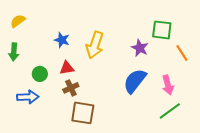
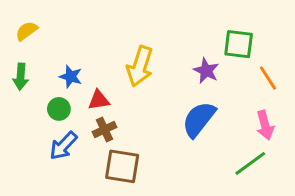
blue star: (62, 40) -> (71, 77), moved
pink arrow: (168, 85) -> (265, 125), moved
blue arrow: (28, 97) -> (63, 146), moved, turned 135

